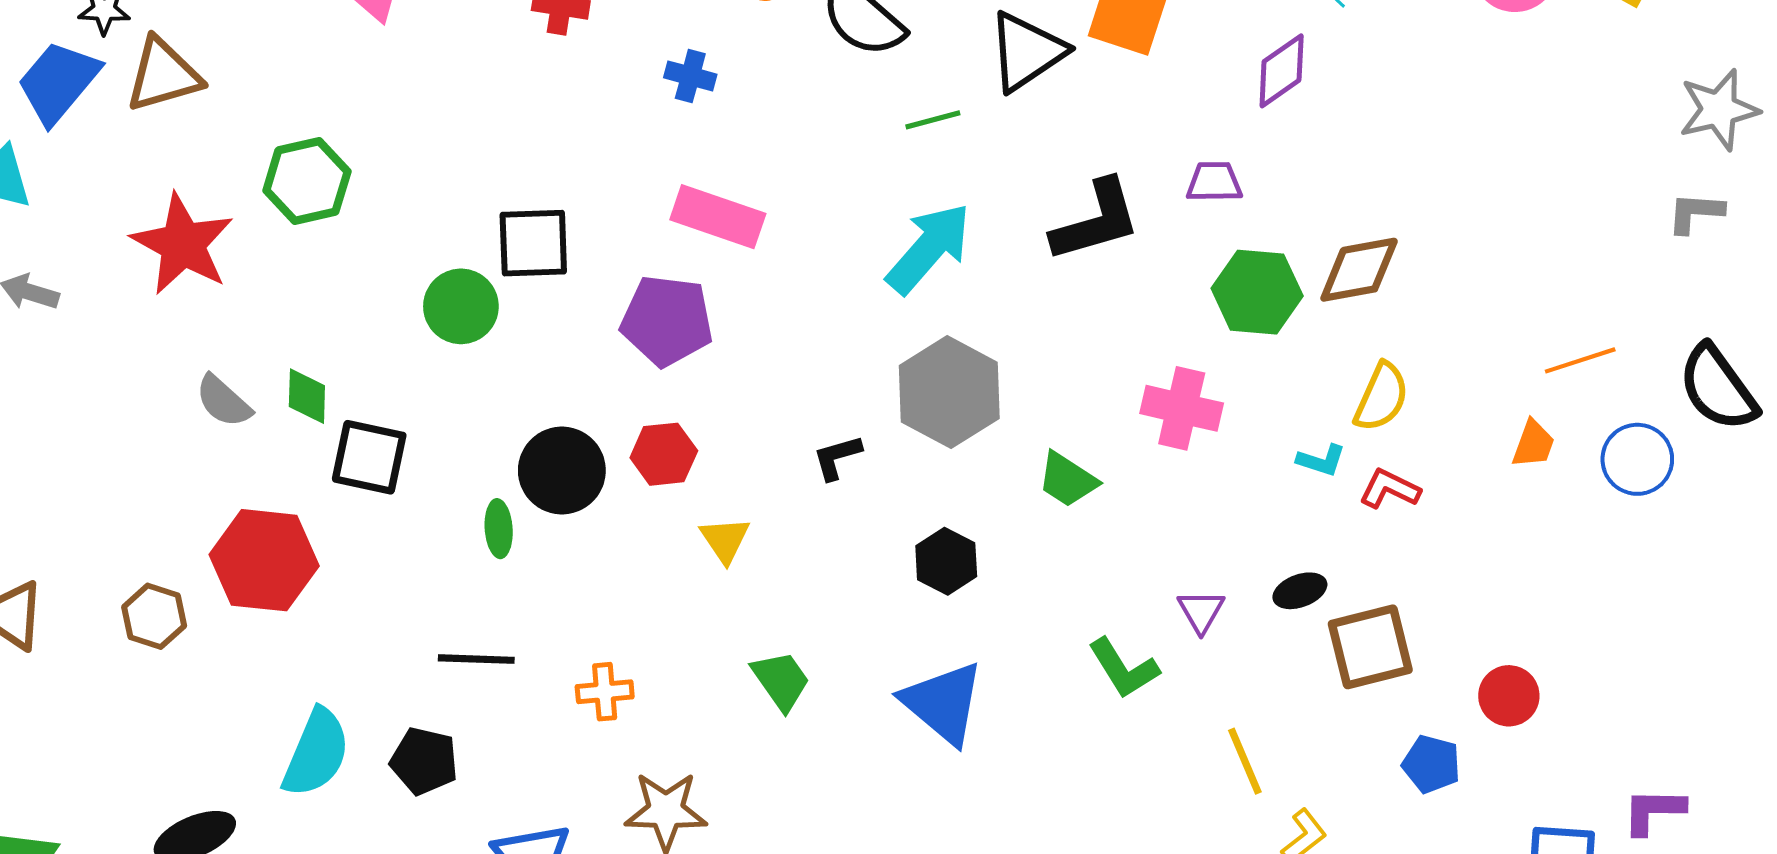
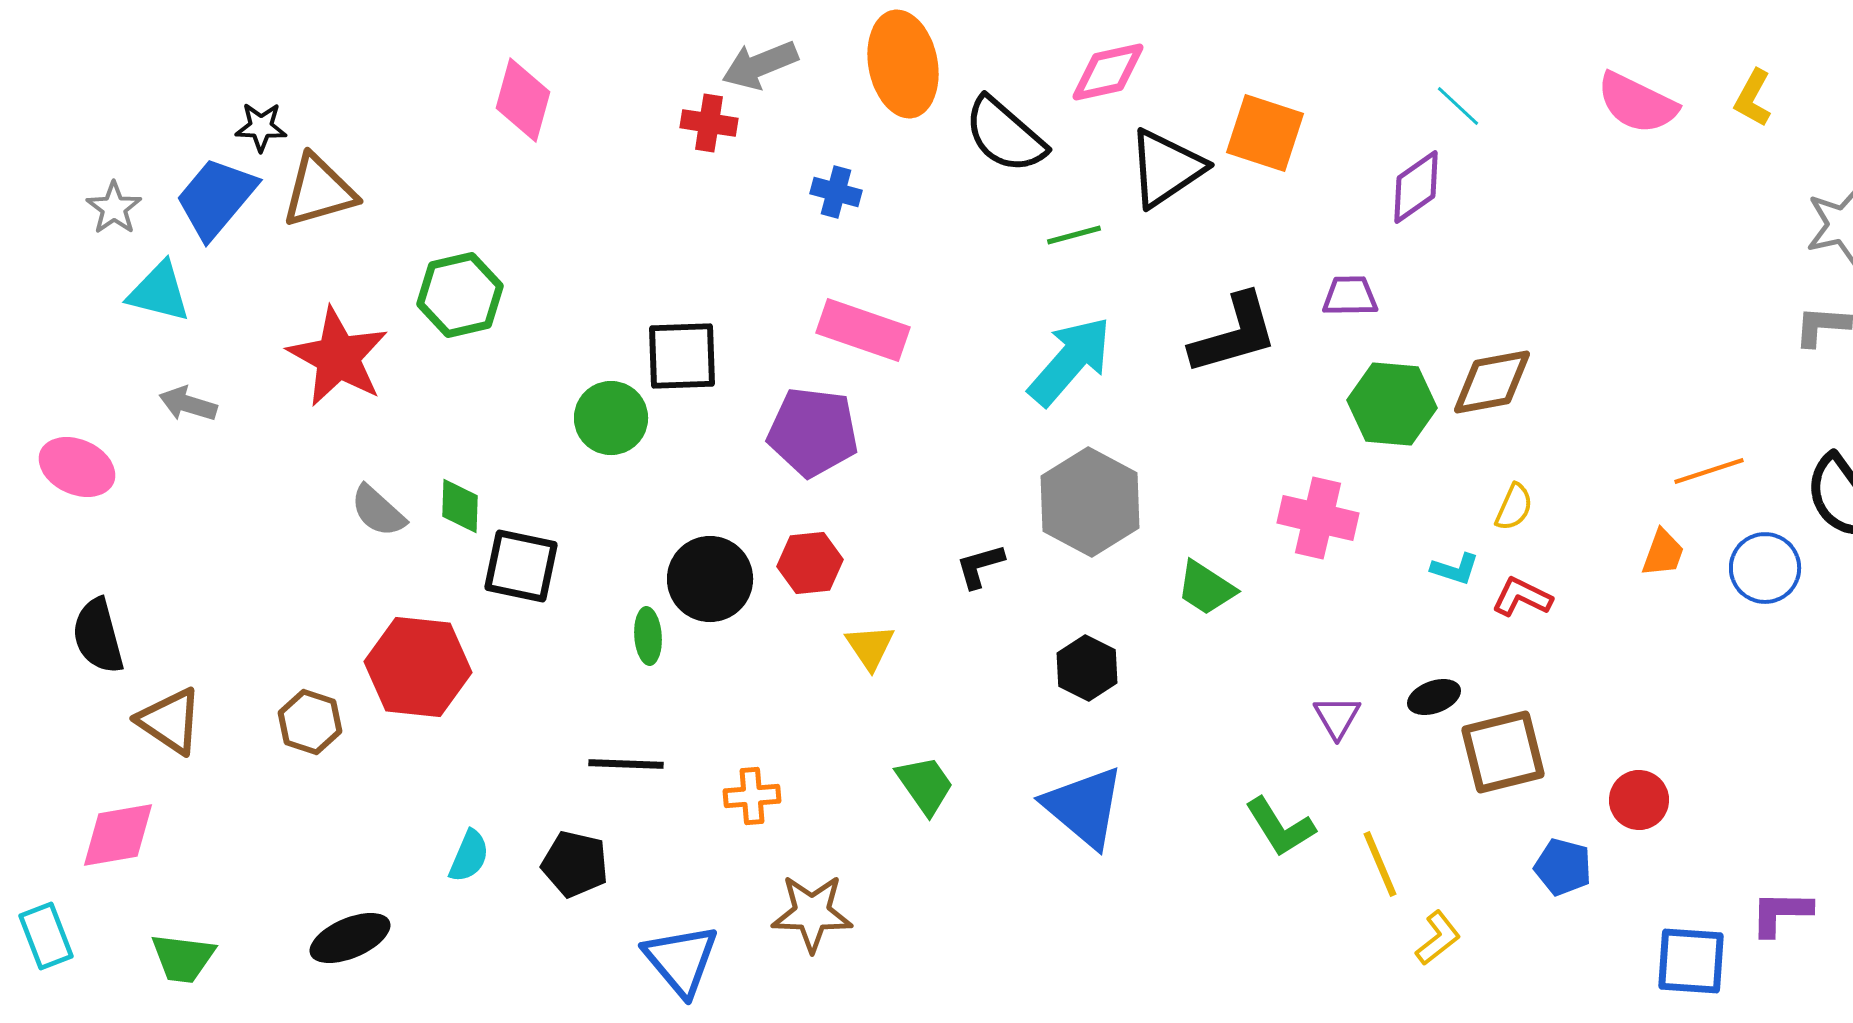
yellow semicircle: (1381, 397) -> (1514, 507), size x0.7
green L-shape: (1124, 668) -> (1280, 827), moved
cyan semicircle: (316, 753) -> (469, 856), size x0.6

